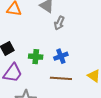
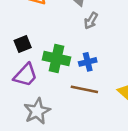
green cross: (36, 57) -> (56, 59), size x1.5

